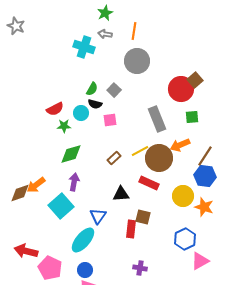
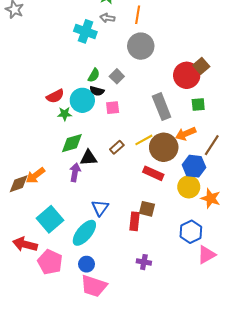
cyan circle: (81, 113) -> (82, 100), size x1.5
blue hexagon: (205, 176) -> (194, 166), moved
black triangle: (121, 194) -> (89, 158), moved
cyan square: (61, 206) -> (50, 219), moved

